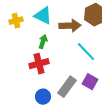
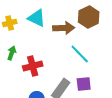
green arrow: (43, 42) -> (12, 53), moved
purple square: (90, 82) -> (84, 84), turned -35

